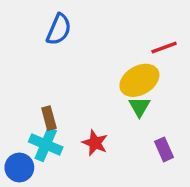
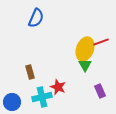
red line: (164, 47) -> (101, 42), moved
yellow ellipse: (139, 80) -> (85, 49), turned -40
cyan cross: (46, 144) -> (42, 97), moved, turned -36

